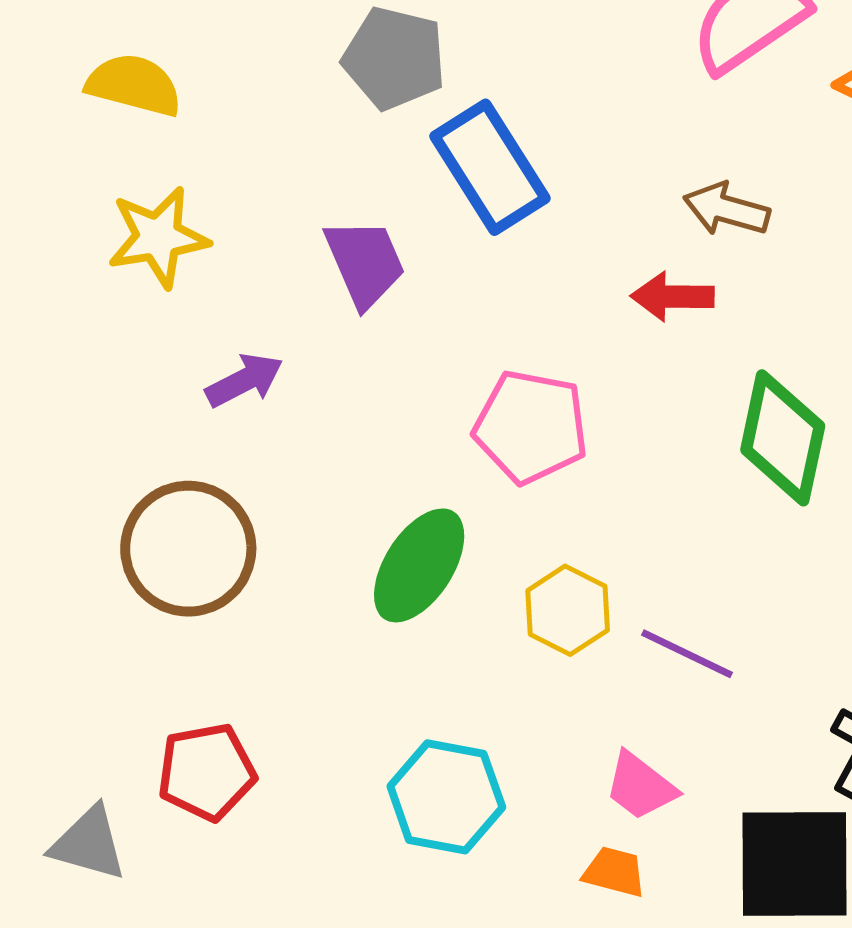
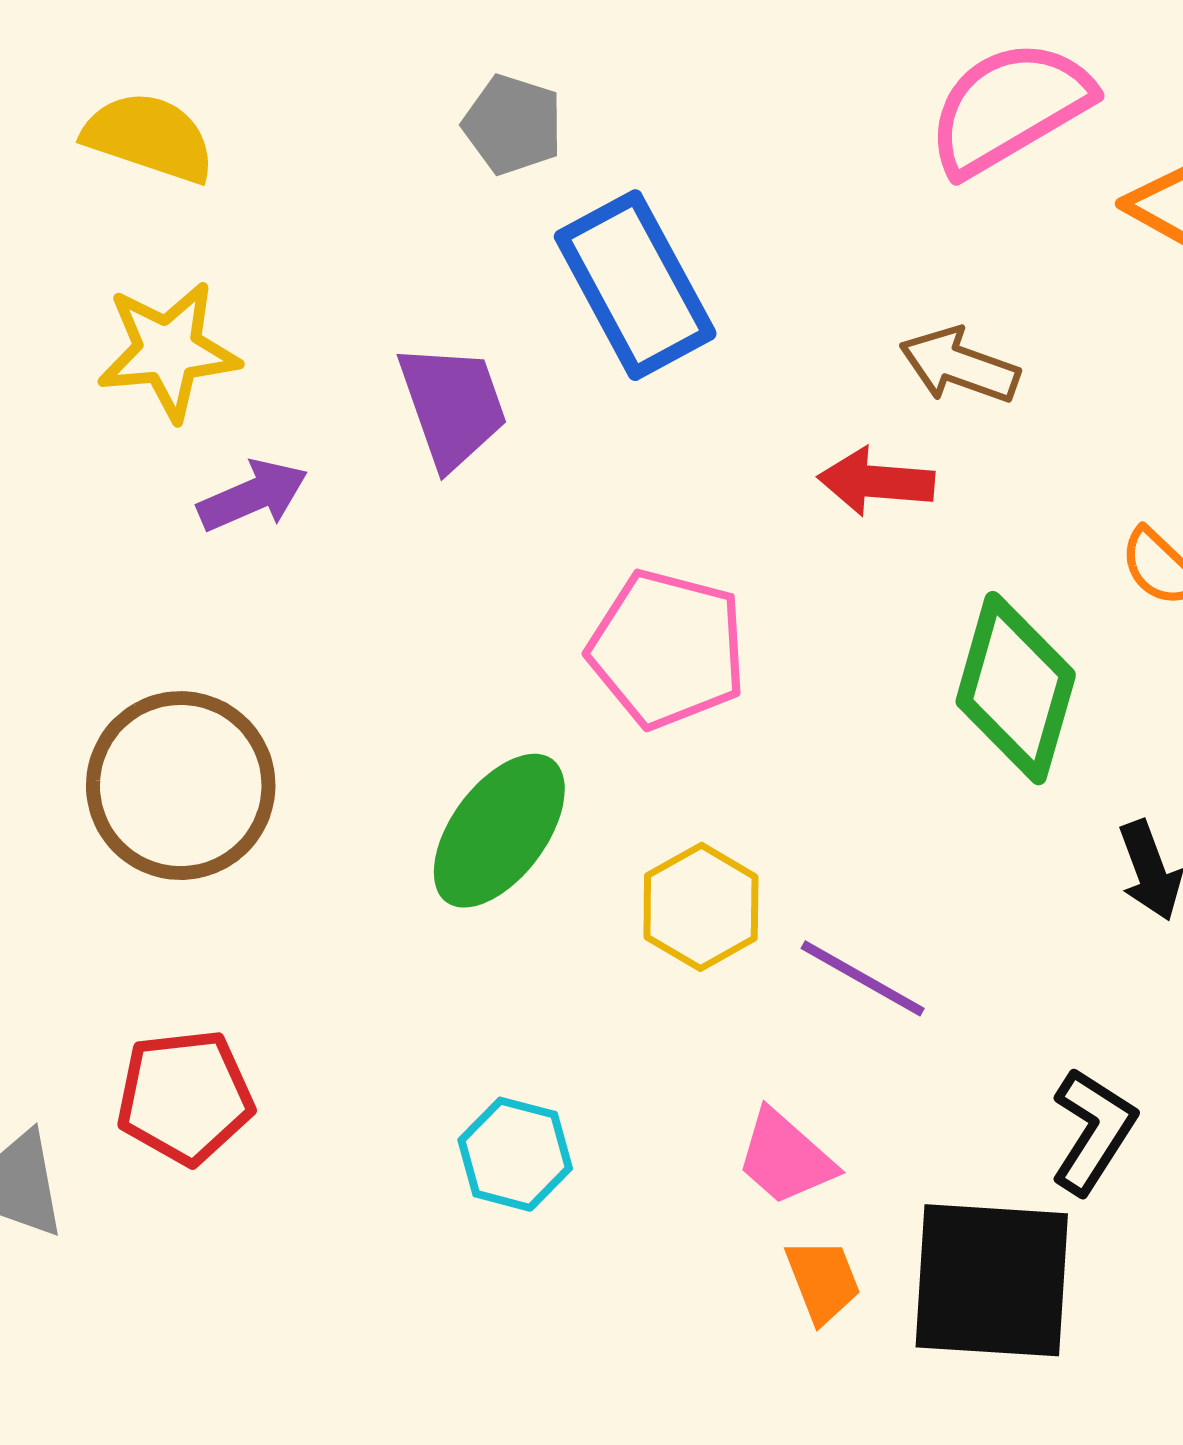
gray pentagon: (394, 58) -> (513, 125), size x0.7
purple arrow: (244, 380) -> (253, 496), moved
cyan hexagon: (446, 797) -> (515, 1154), size x0.7
orange trapezoid: (614, 872) -> (823, 1281), moved, turned 50

